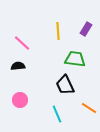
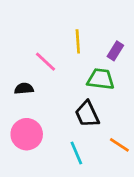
purple rectangle: (86, 29) -> (115, 51), moved
pink line: (22, 43) -> (45, 62), moved
pink circle: (20, 100) -> (27, 134), size x1.5

